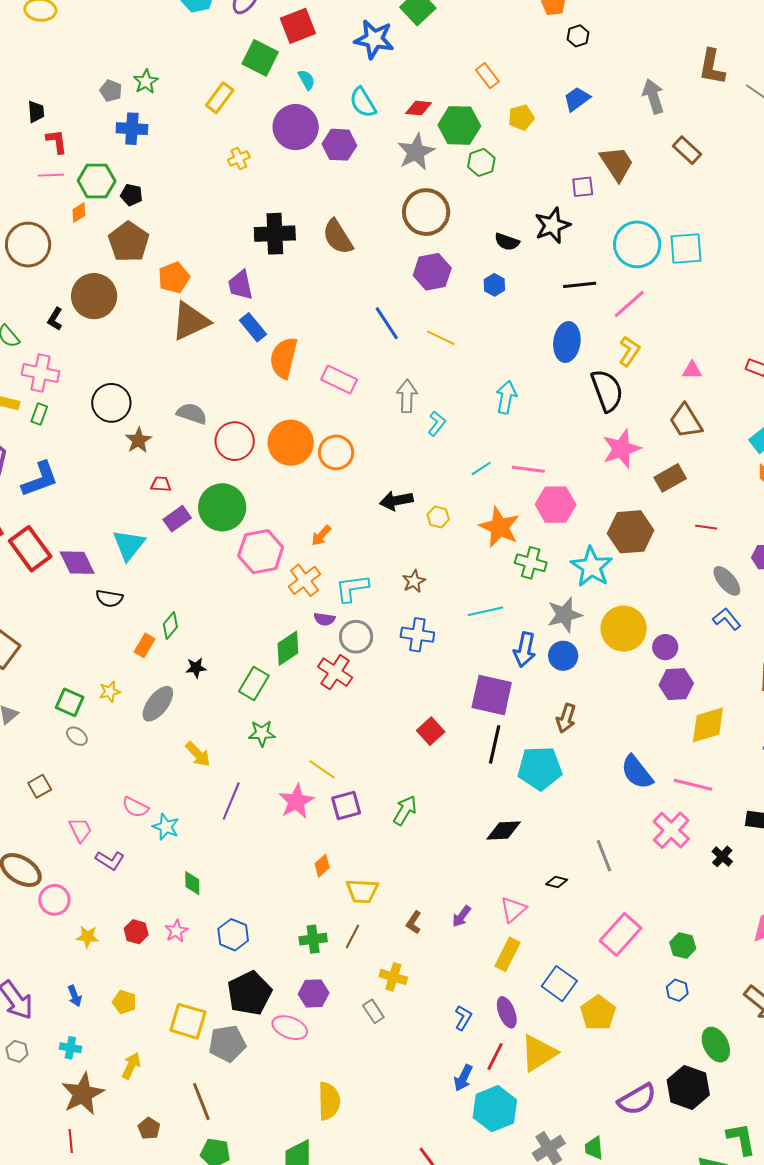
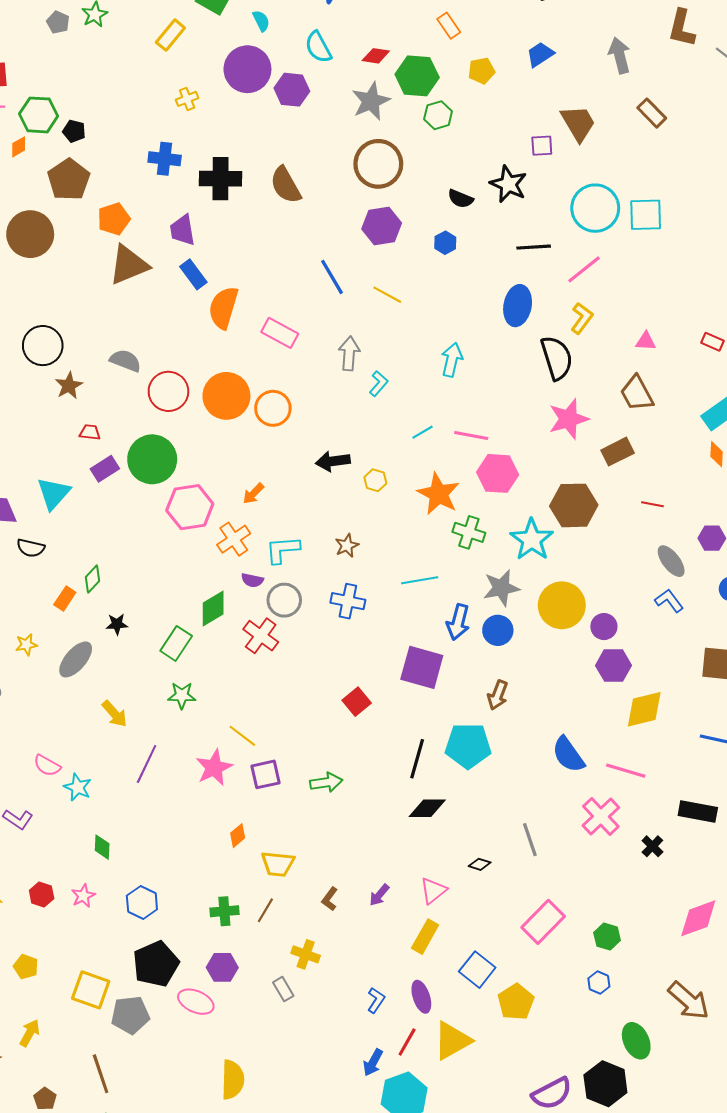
blue cross: (132, 129) -> (165, 159), moved
black star: (552, 225) -> (508, 184), turned -30
black line: (495, 744) -> (417, 759), moved
green arrow: (405, 810) -> (326, 782), turned 48

